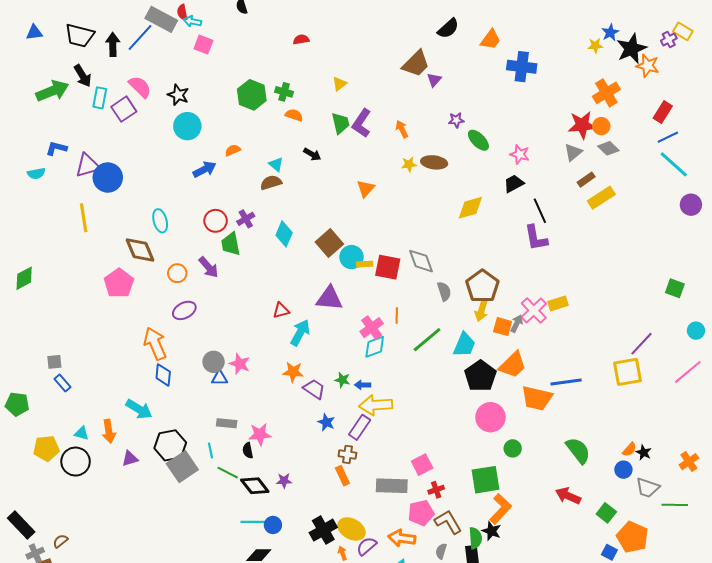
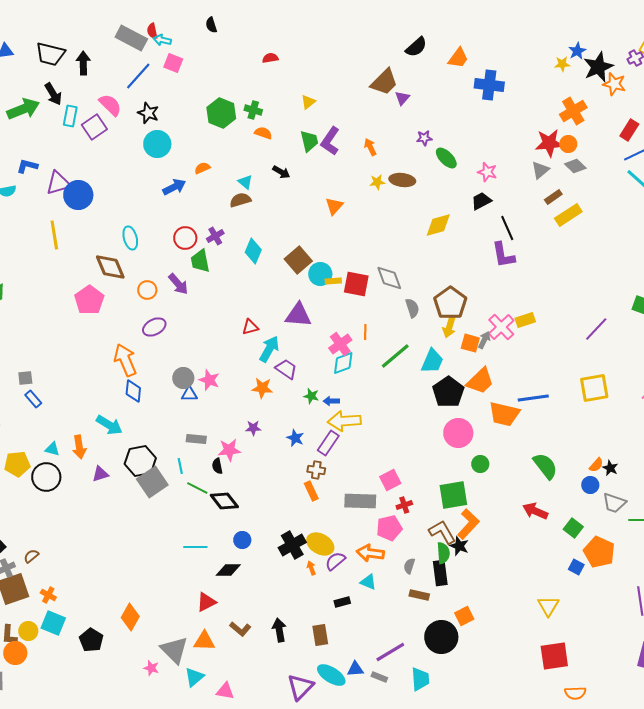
blue line: (140, 37) -> (138, 76), moved
purple line: (642, 344) -> (596, 329), moved
purple trapezoid: (314, 389) -> (286, 369), moved
purple star: (284, 481) -> (253, 428), moved
cyan line: (253, 522) -> (195, 547), moved
brown L-shape: (448, 522) -> (442, 532), moved

